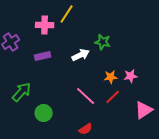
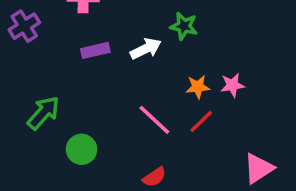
purple rectangle: (43, 56) -> (95, 50), moved
pink triangle: (144, 110) -> (258, 168), moved

